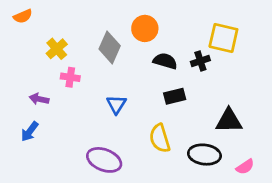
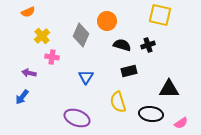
orange semicircle: (23, 16) -> (28, 12), moved
yellow square: (223, 38) -> (160, 15), moved

